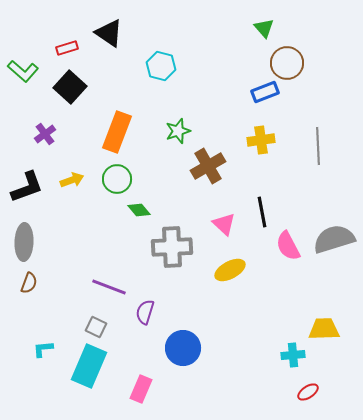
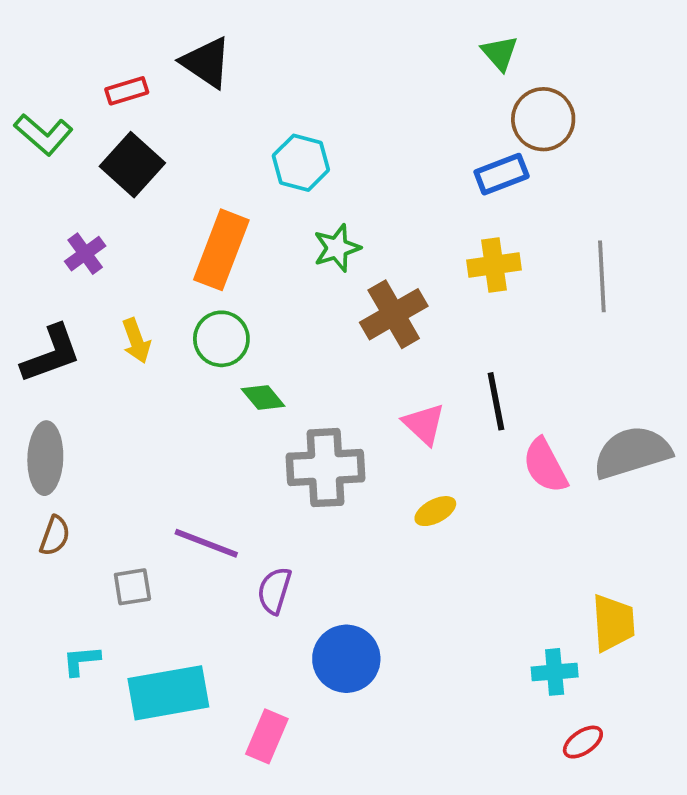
cyan hexagon: (161, 66) -> (301, 163), moved
yellow arrow: (72, 180) -> (136, 341), turned 90
yellow ellipse: (230, 270) -> (435, 511), size x0.7
gray square: (96, 327) -> (132, 587), moved, turned -35
yellow trapezoid: (324, 329) -> (613, 623), turned 88
cyan rectangle: (89, 366) -> (168, 693), turned 57

